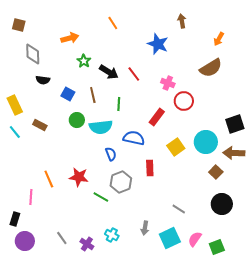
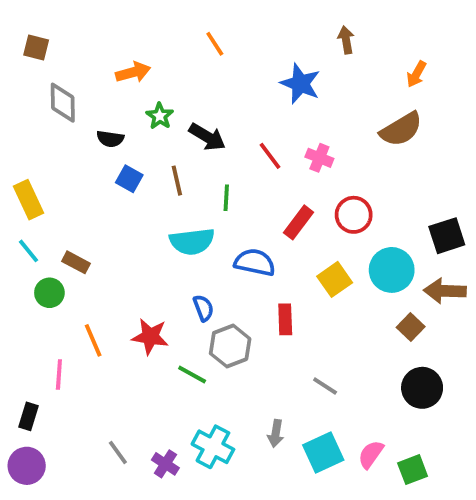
red line: (134, 74) -> (270, 156), moved
black semicircle: (43, 80) -> (110, 139), moved
red circle: (184, 101) -> (354, 215), moved
green circle: (77, 120) -> (49, 293), moved
brown rectangle: (40, 125) -> (76, 262), moved
blue semicircle: (111, 154) -> (203, 308), moved
gray line: (179, 209) -> (325, 386), moved
cyan cross: (112, 235) -> (213, 447), size x1.5
purple circle: (25, 241) -> (27, 466), moved

